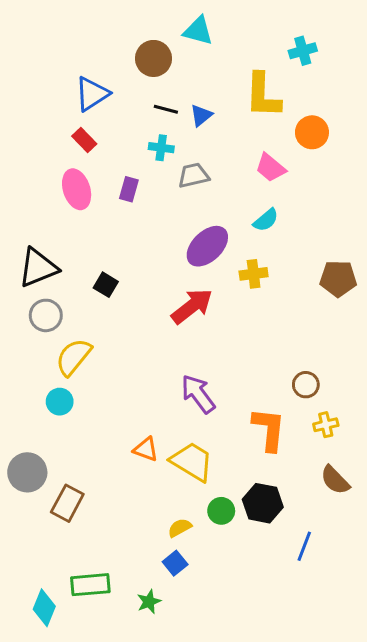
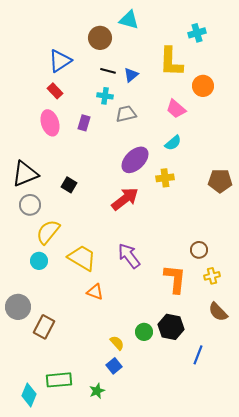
yellow trapezoid: (192, 462) -> (82, 258), moved
yellow semicircle: (180, 528) -> (117, 343), turned 77

